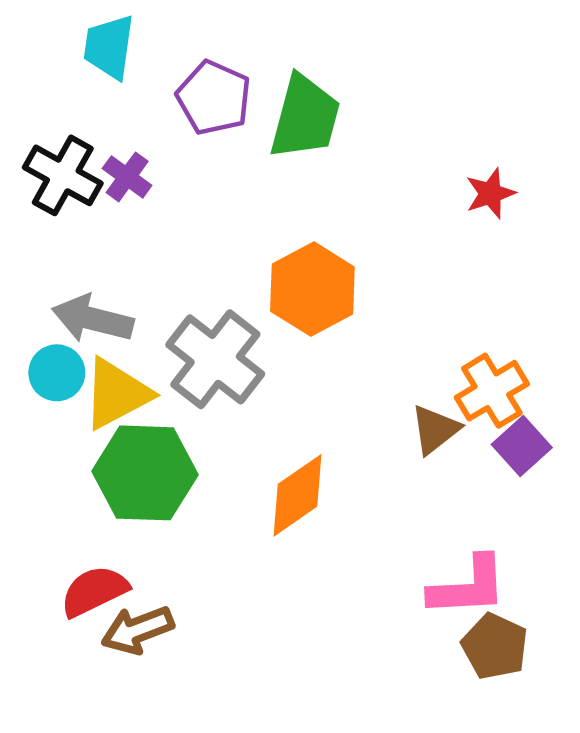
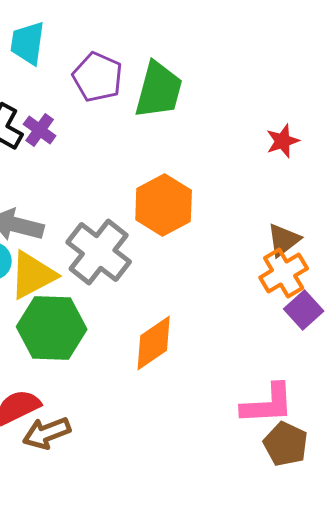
brown triangle: (435, 430) -> (284, 240), moved

